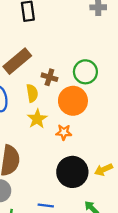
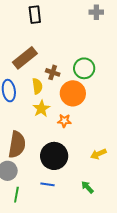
black circle: (72, 172) -> (54, 156), moved

